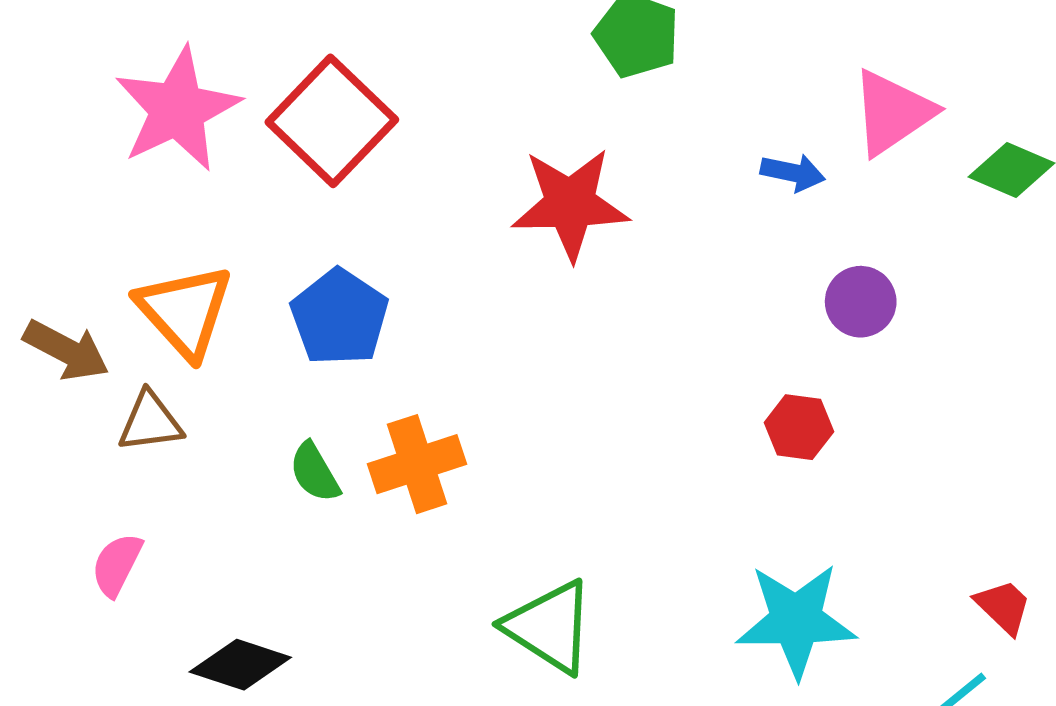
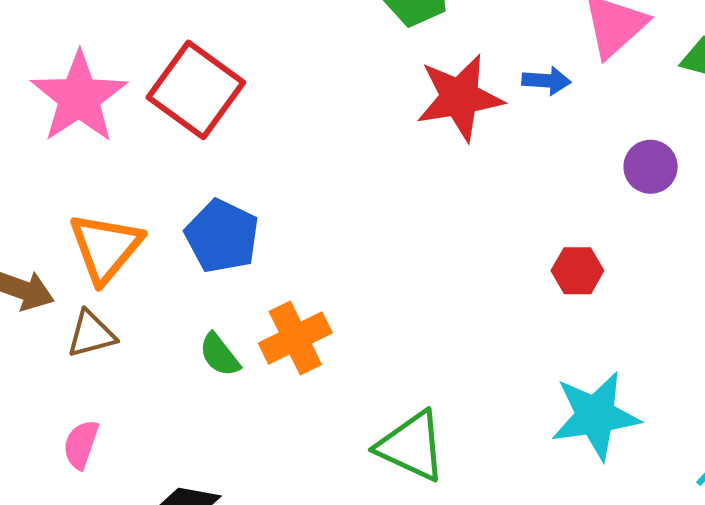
red star: (570, 204) -> (460, 97), moved
purple circle: (861, 302) -> (651, 167), moved
orange triangle: (185, 311) -> (106, 248), turned 30

